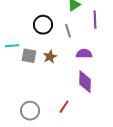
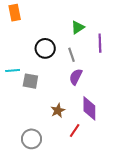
purple semicircle: (84, 54) -> (76, 77), moved, turned -63
brown star: (50, 57) -> (58, 110), moved
red line: (64, 107) -> (75, 130), moved

